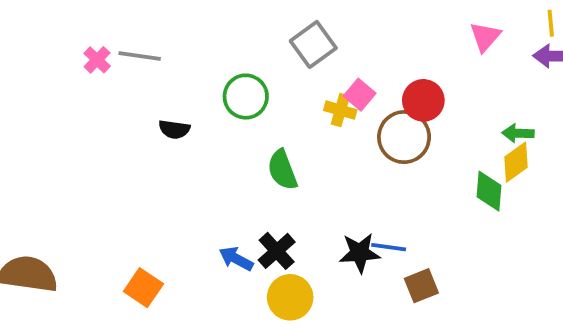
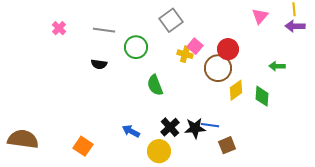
gray line: (140, 56) -> (104, 30), moved
yellow diamond: (516, 162) -> (236, 90), moved
black cross: (277, 251) -> (170, 127), moved

